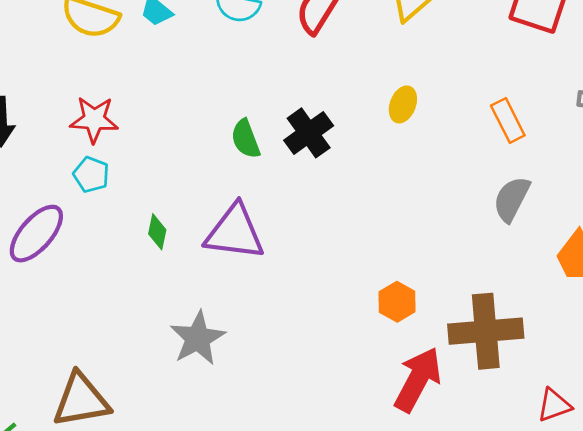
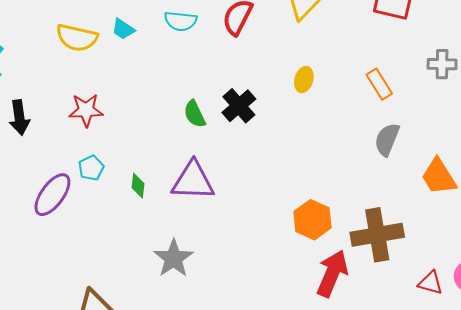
cyan pentagon: (91, 175) -> (91, 168), moved, turned 30
orange hexagon: (397, 302) -> (312, 220), size x1.4
red triangle: (554, 405) -> (430, 283), turned 40

